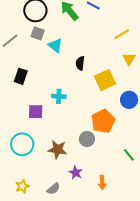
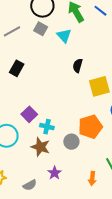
cyan triangle: (55, 45) -> (64, 36), moved
cyan cross: (59, 96) -> (47, 127), moved
purple square: (36, 112) -> (29, 114), moved, turned 35
orange arrow: (102, 182) -> (92, 178), moved

